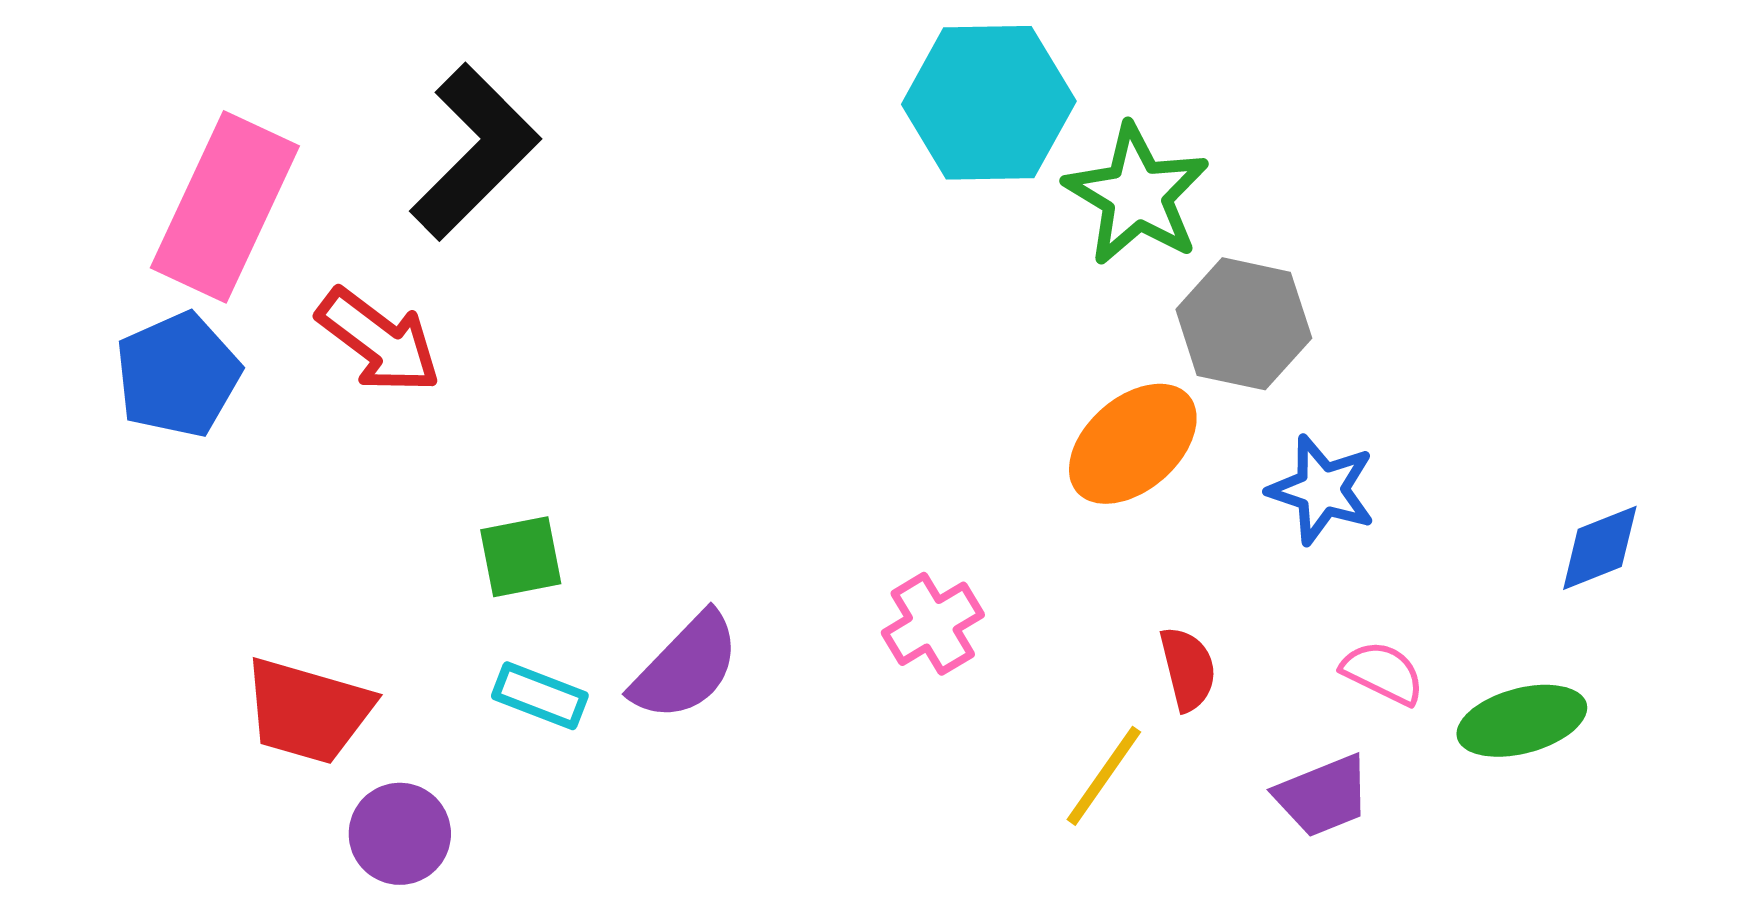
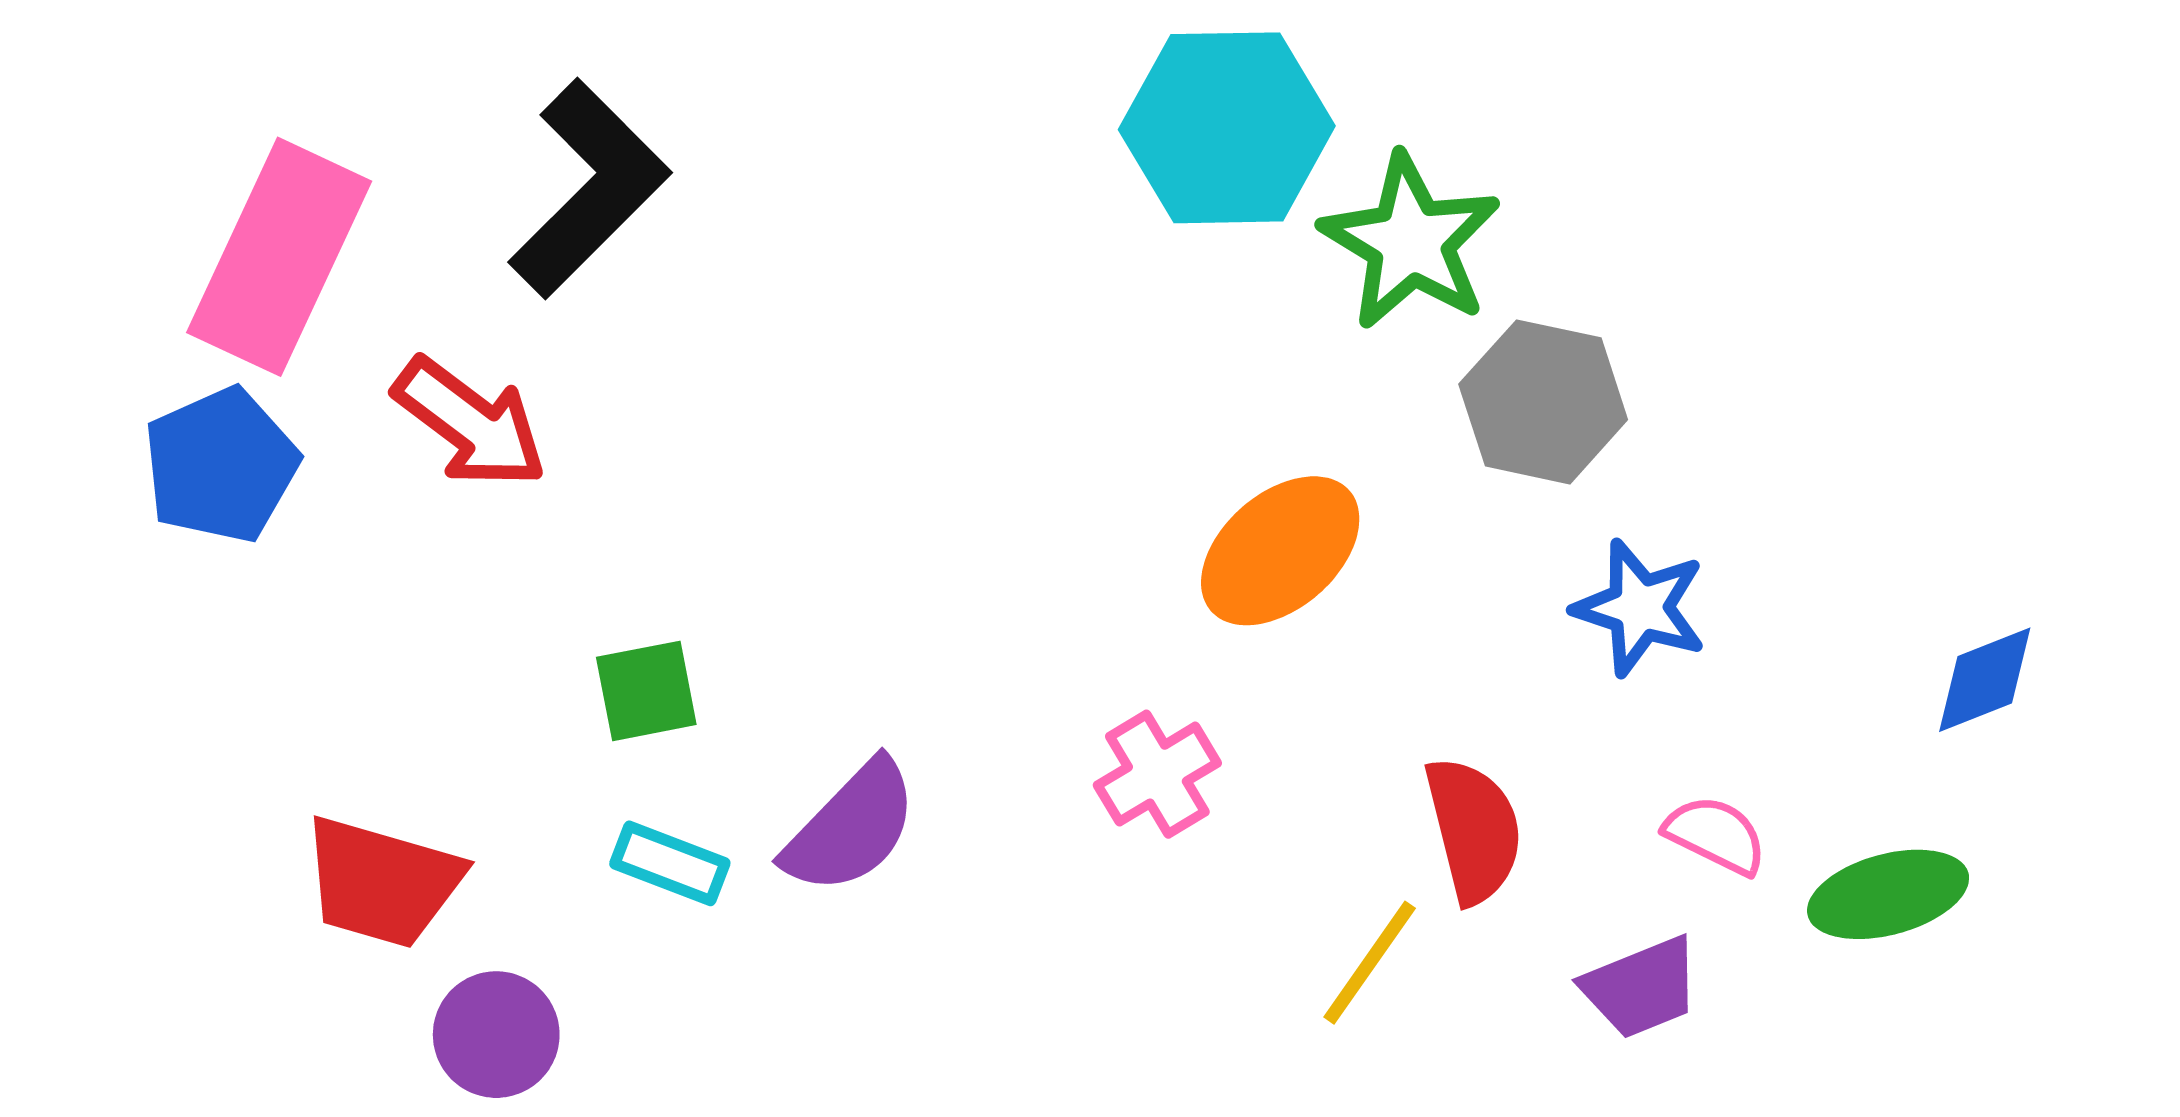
orange ellipse: (1133, 444) -> (1280, 551), moved
red semicircle: (1188, 669) -> (1474, 830), size x1.4

